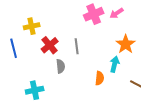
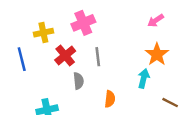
pink arrow: (117, 13) -> (156, 21), moved
pink cross: (94, 14) -> (83, 23), moved
orange semicircle: (100, 78) -> (110, 99), moved

